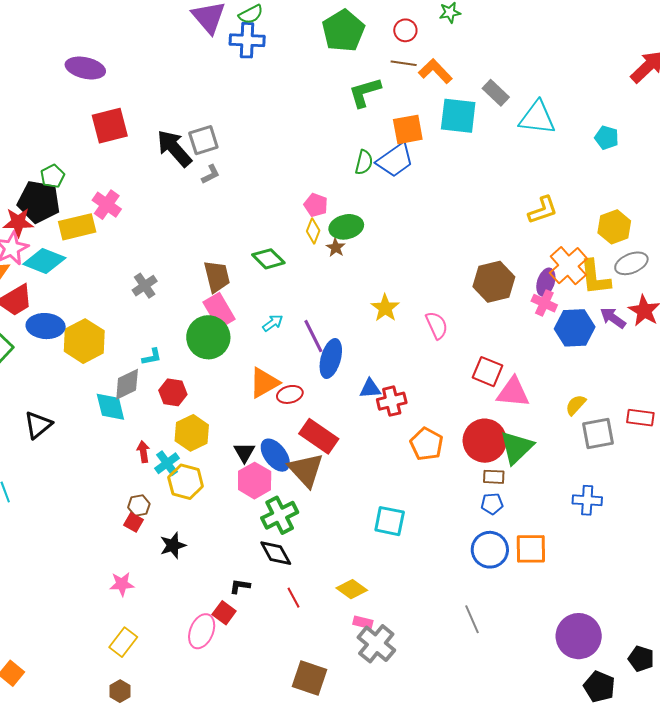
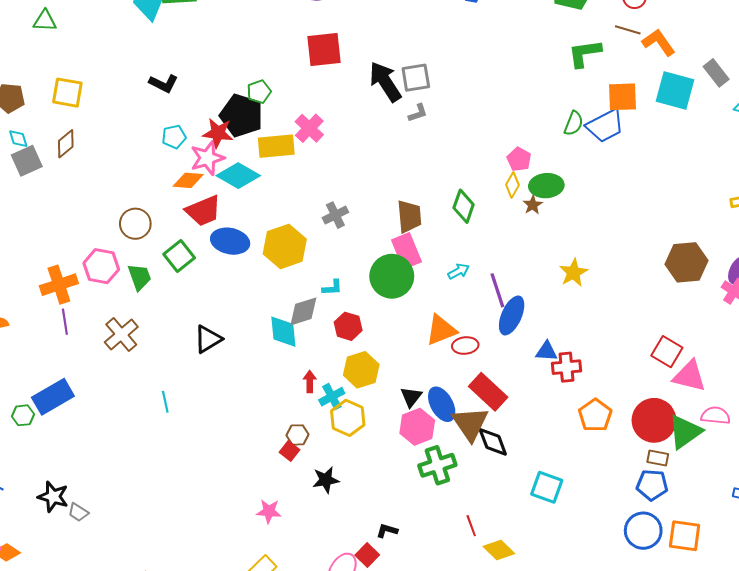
green diamond: (268, 259) -> (464, 206), turned 56
pink semicircle: (437, 325) -> (716, 416), moved, turned -68
yellow hexagon: (84, 341) -> (285, 246), moved
blue pentagon: (492, 504) -> (652, 485), size x1.4
black diamond: (276, 553) -> (493, 442), moved
red line: (294, 598) -> (471, 526), moved

